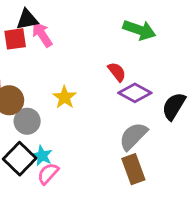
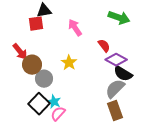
pink arrow: (42, 34) -> (75, 28), moved
black semicircle: (174, 106) -> (123, 74), moved, turned -90

